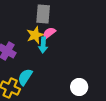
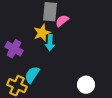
pink semicircle: (49, 33) -> (62, 21), moved

